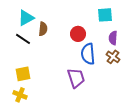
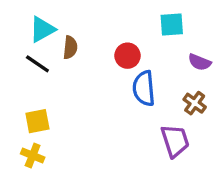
purple semicircle: (113, 38) -> (200, 62), moved, turned -72
brown cross: (113, 57) -> (195, 103), moved
purple trapezoid: (76, 78) -> (175, 141), moved

